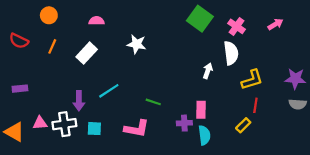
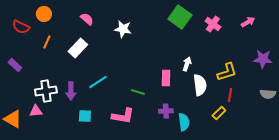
pink semicircle: (97, 21) -> (87, 19), turned 40
red semicircle: (19, 41) -> (21, 27), moved
white star: (137, 44) -> (123, 29), moved
white semicircle: (231, 53) -> (200, 85), moved
purple star: (295, 79) -> (263, 59), moved
purple rectangle: (20, 89) -> (15, 65), moved, turned 48
pink rectangle: (201, 110) -> (166, 78), moved
white cross: (64, 124) -> (46, 91), moved

